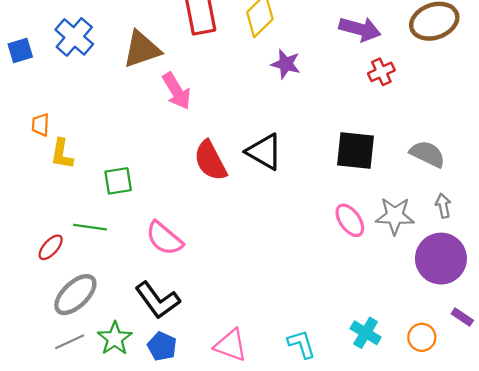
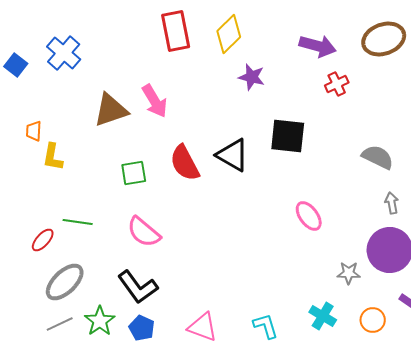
brown triangle: (142, 49) -> (111, 110), moved
blue square: (20, 50) -> (16, 65), turned -35
black square: (355, 151) -> (288, 136), moved
green square: (118, 181) -> (134, 173), moved
gray star: (395, 216) -> (349, 273), moved, size x0.7

